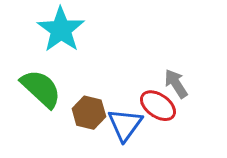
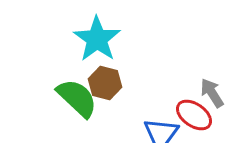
brown hexagon: (89, 113) -> (105, 83), moved

